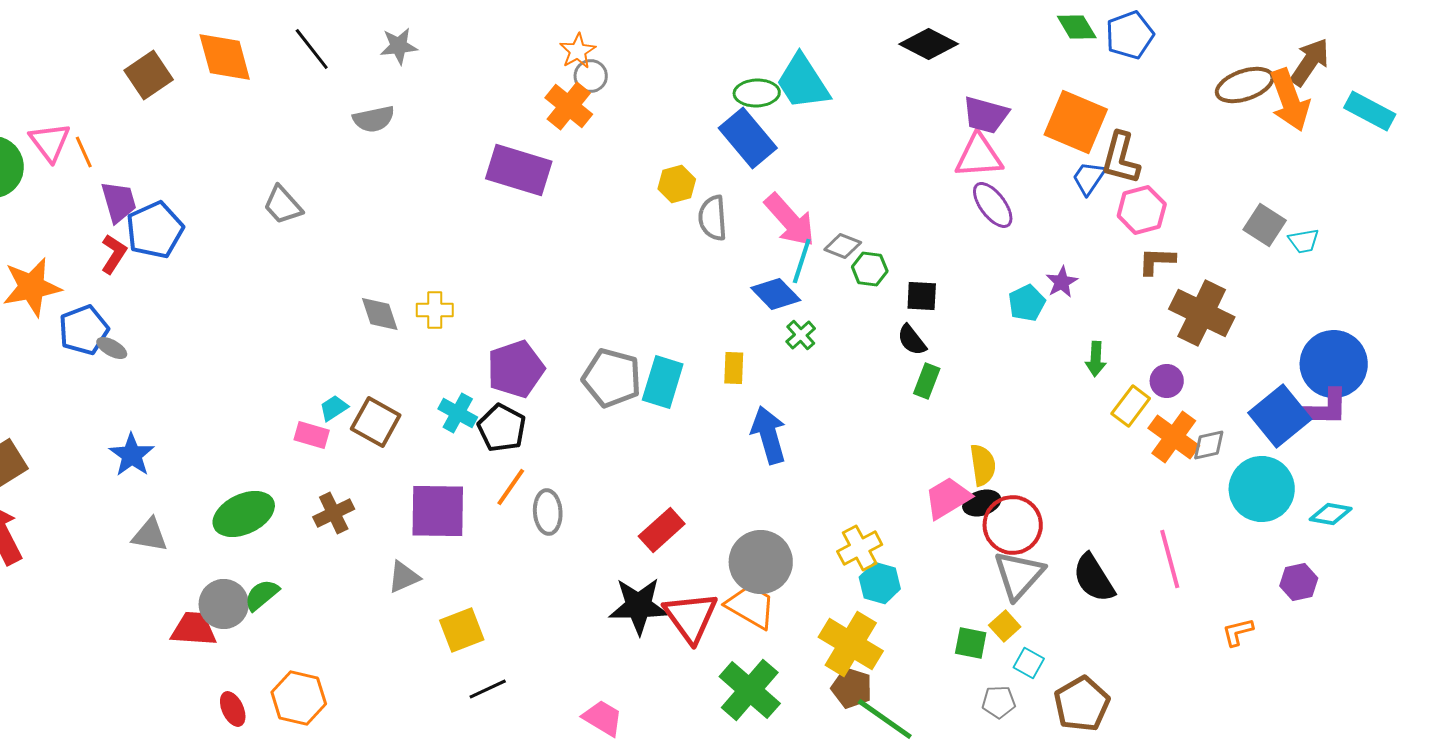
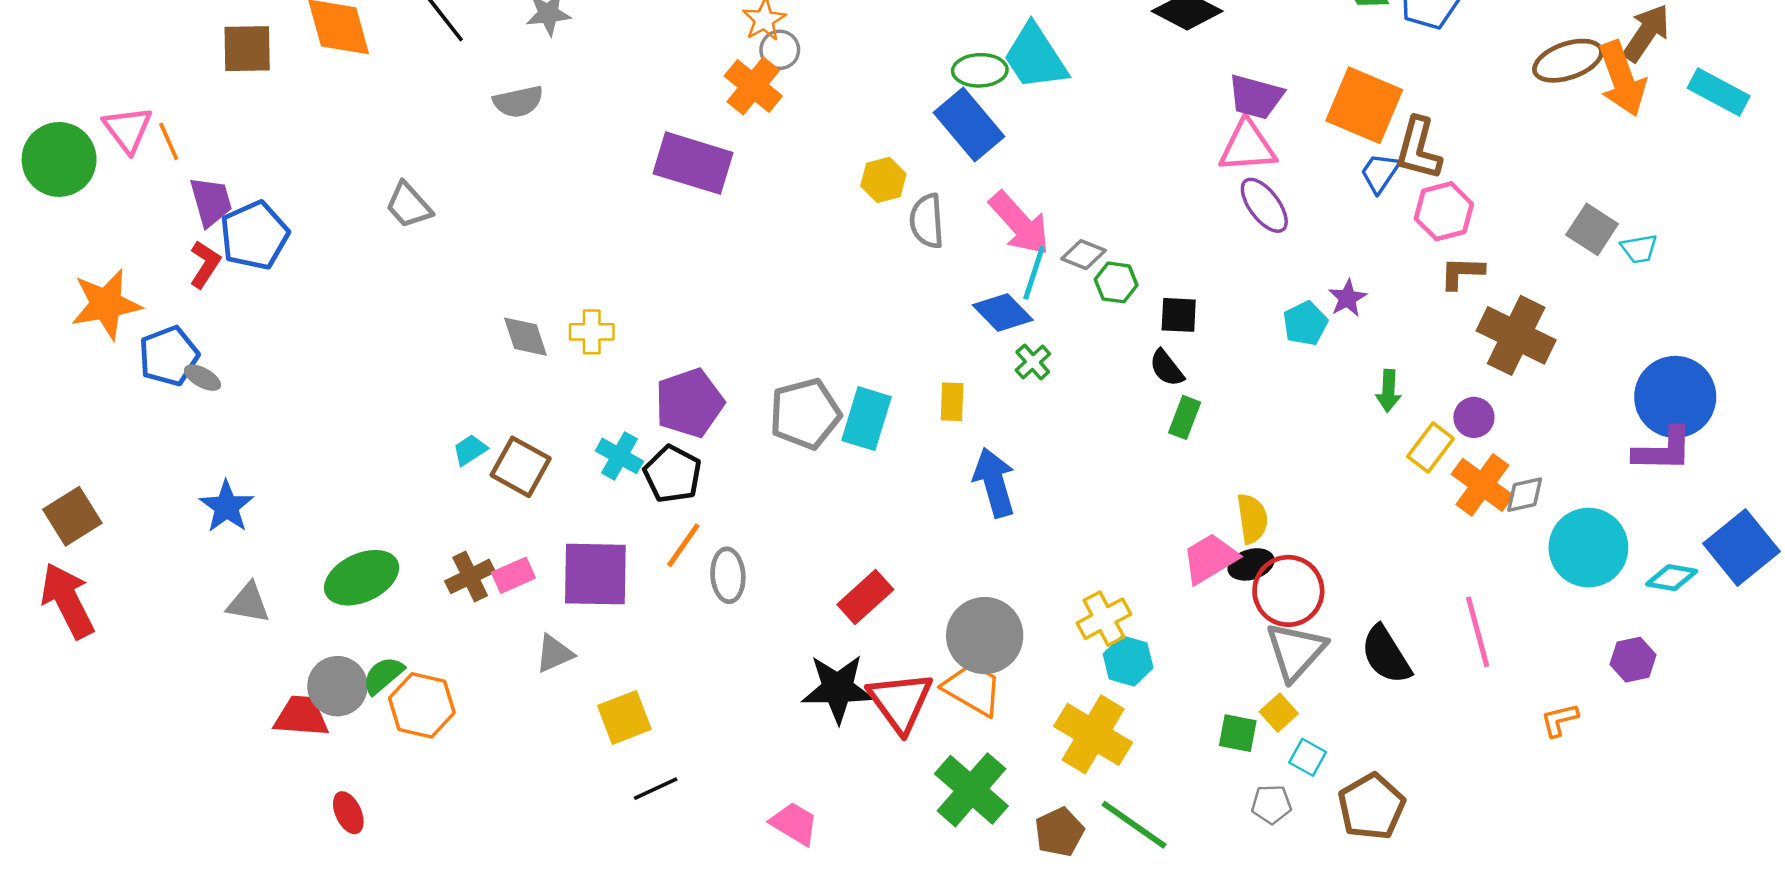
brown square: (149, 75) -> (247, 49), turned 33
gray pentagon: (612, 378) -> (805, 414), turned -30
blue square: (1280, 416) -> (1742, 548), moved
pink rectangle: (312, 435) -> (513, 575), moved, turned -40
brown pentagon: (852, 688) -> (1059, 832), moved, turned 30
orange hexagon: (299, 698) -> (422, 705), moved

